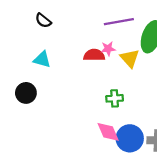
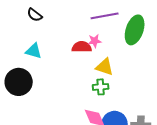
yellow triangle: (130, 58) -> (105, 67), moved, turned -30
black circle: (26, 93) -> (19, 82), size x1.4

